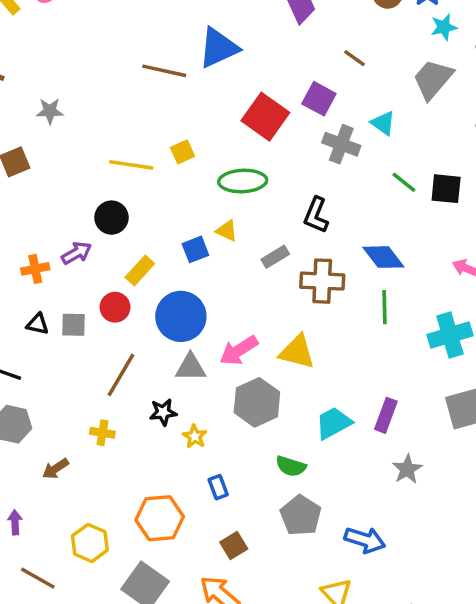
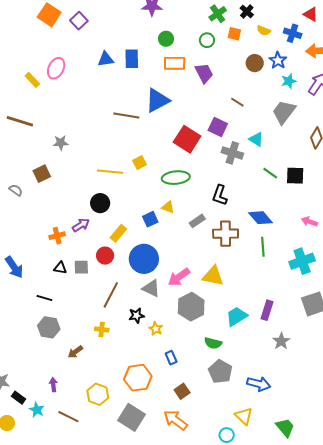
gray triangle: (191, 367) -> (151, 288), turned 30

